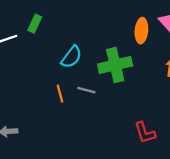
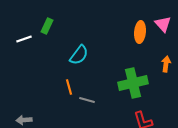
green cross: (115, 65) -> (133, 83), moved
gray line: (86, 90) -> (87, 100), moved

